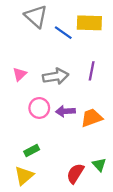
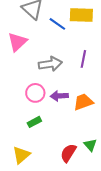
pink triangle: (20, 74) -> (17, 42), moved, size x1.5
green rectangle: (32, 151) -> (34, 122), moved

